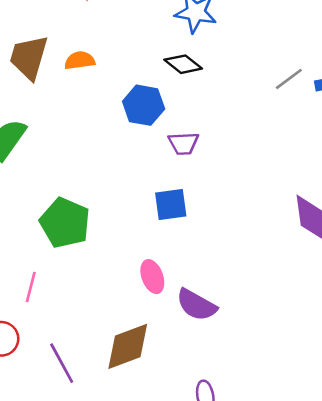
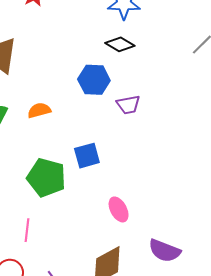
orange semicircle: (80, 60) -> (39, 110), moved
blue square: (171, 204) -> (87, 156), moved
purple semicircle: (196, 305) -> (164, 251), moved

